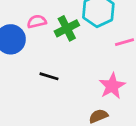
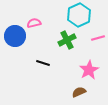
green cross: (67, 28) -> (67, 40), moved

